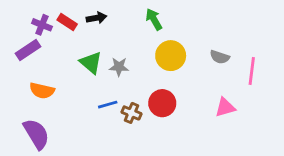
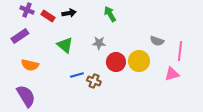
purple cross: (42, 25) -> (27, 10), moved
yellow circle: (171, 56) -> (139, 61), moved
gray star: (119, 67) -> (99, 43), moved
red circle: (162, 103) -> (116, 62), moved
pink triangle: (225, 107) -> (172, 74), moved

